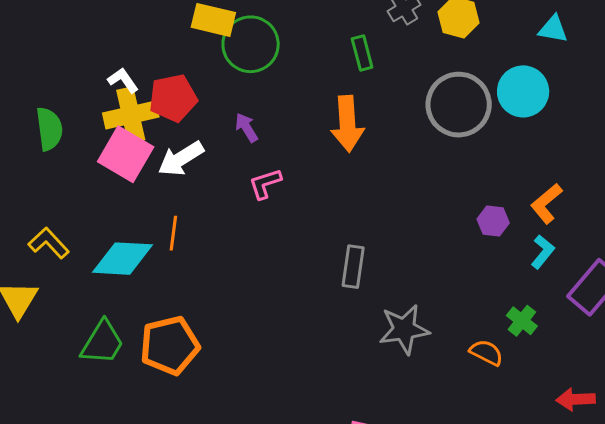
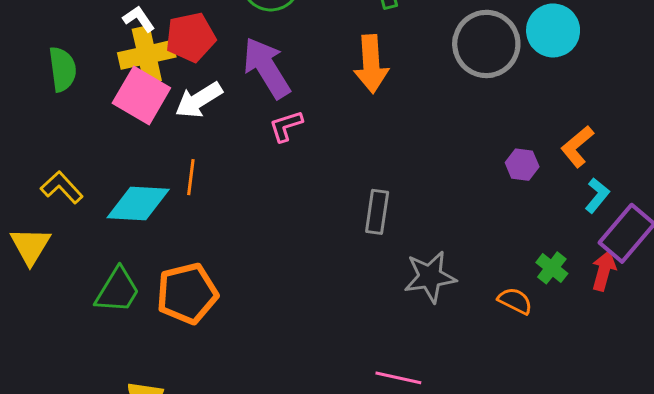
purple arrow: (246, 128) -> (267, 68), size x2.0
cyan L-shape: (543, 252) -> (597, 195), moved
red arrow: (576, 399) -> (604, 271), moved, turned 108

